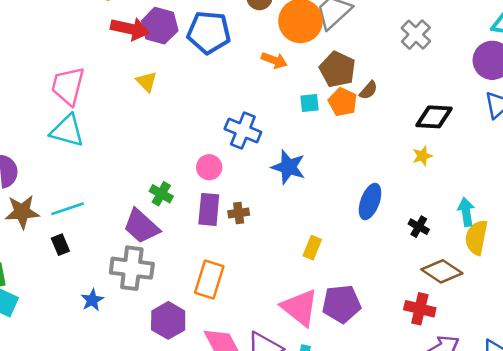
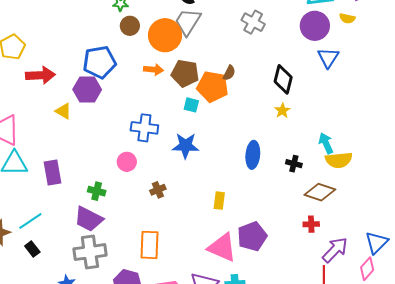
purple hexagon: (160, 26) -> (87, 90), moved
brown pentagon: (337, 69) -> (185, 73), moved
orange pentagon: (343, 102) -> (213, 87), size x1.4
cyan square: (310, 103) -> (191, 105), moved, turned 35
black diamond: (434, 117) -> (283, 79), turned -64
purple rectangle: (209, 209) -> (53, 173), moved
yellow semicircle: (476, 237) -> (339, 160), turned -92
red cross: (420, 309) -> (311, 224), size x0.7

